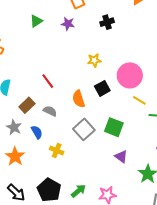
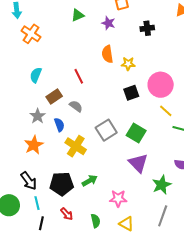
orange semicircle: (79, 99) -> (107, 54), moved
yellow cross: (57, 151) -> (76, 146), size x1.5
purple triangle: (121, 156) -> (138, 163), size x1.5
black pentagon: (49, 190) -> (62, 184), turned 30
green arrow: (79, 191) -> (90, 181), moved

